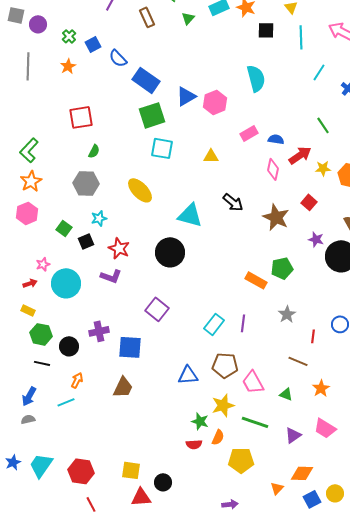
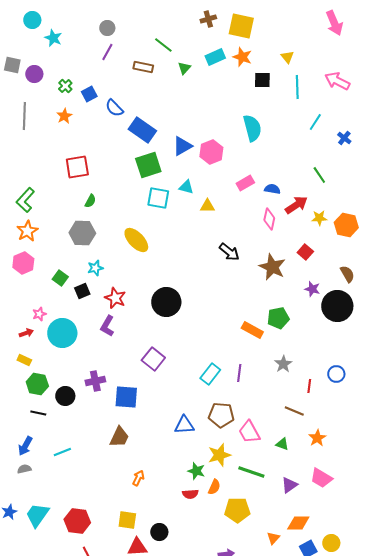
brown rectangle: (147, 17) -> (143, 67), turned -54
cyan triangle: (190, 215) -> (186, 187), moved, size x0.6
purple L-shape: (111, 276) -> (107, 326), turned 100
orange arrow: (77, 380) -> (138, 478), moved

